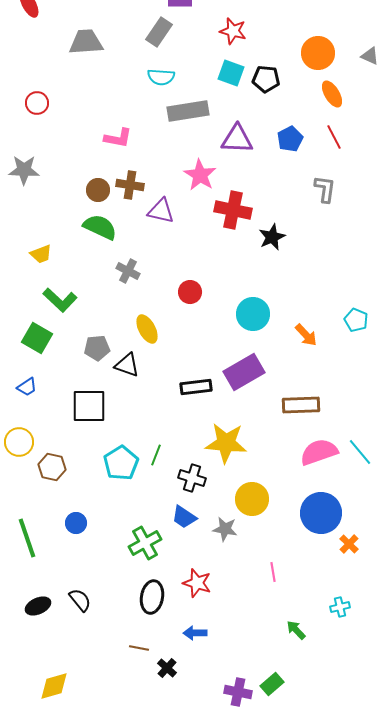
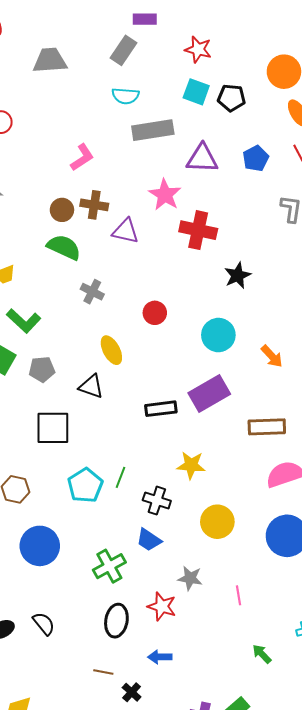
pink L-shape: (118, 138) -> (82, 157), turned -44
black star: (272, 237) -> (238, 275), moved
gray pentagon: (97, 348) -> (42, 369), moved
yellow star: (226, 443) -> (191, 465), size x0.7
blue circle: (76, 523) -> (40, 546), size x1.8
gray star: (225, 529) -> (190, 578), moved

